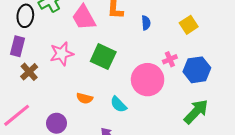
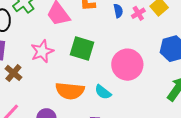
pink cross: (170, 59) -> (138, 13), moved
orange semicircle: (85, 98) -> (70, 91), size x1.8

